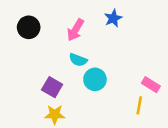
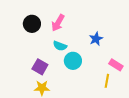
blue star: (113, 18) -> (96, 39), moved
black circle: (29, 27) -> (32, 24), moved

